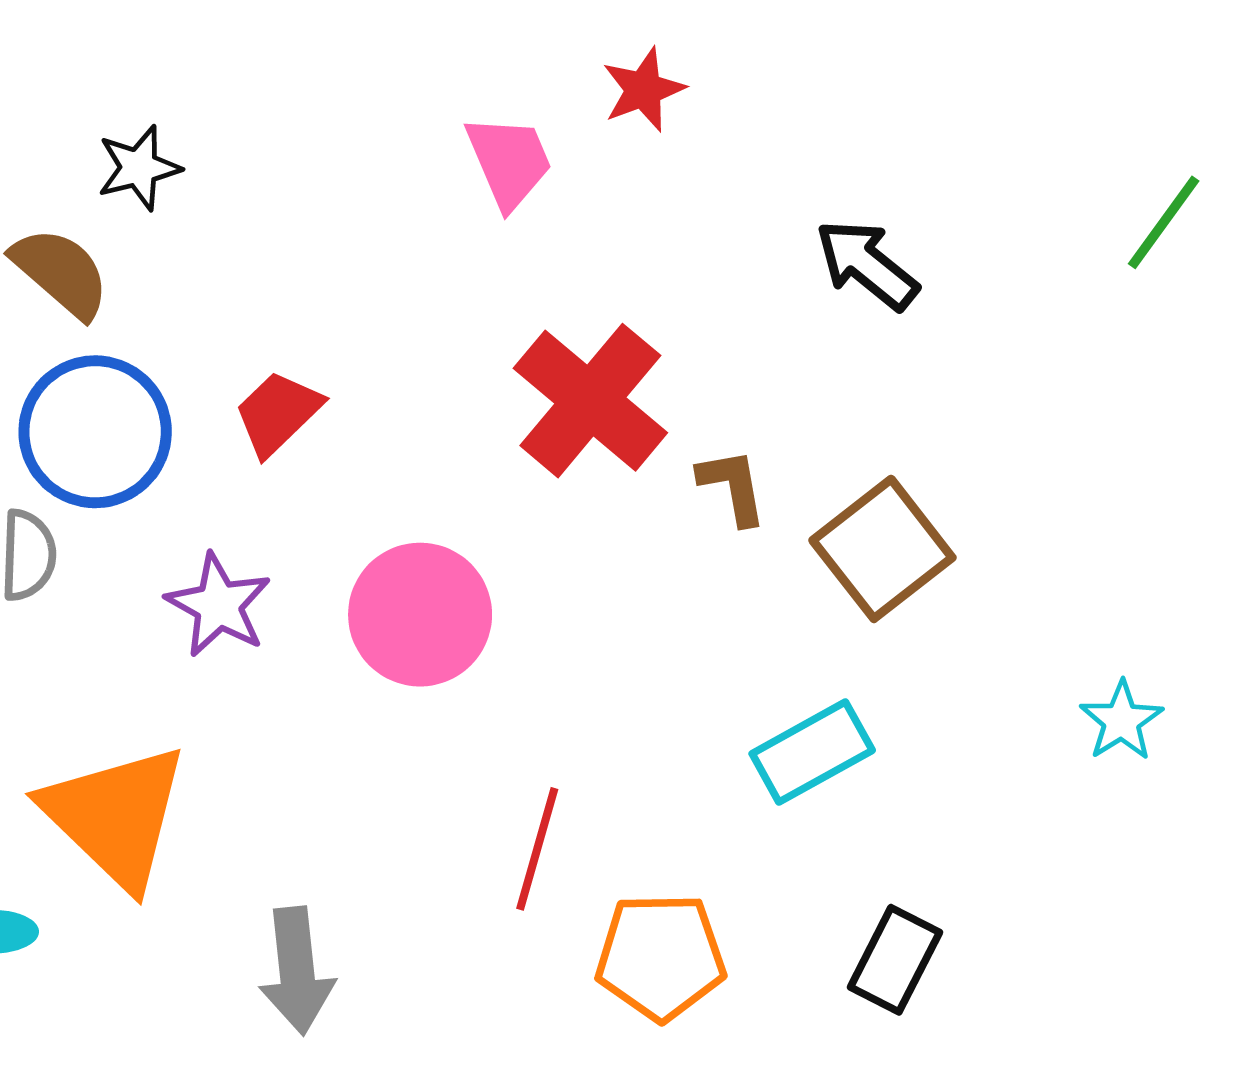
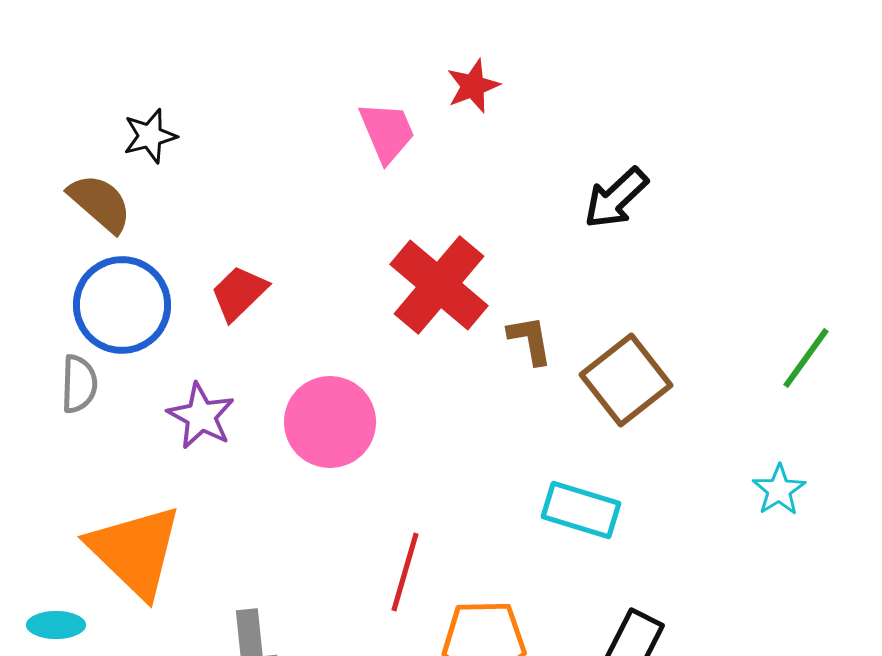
green line: (1164, 222) -> (806, 358), moved
black arrow: (867, 265) -> (616, 198), turned -82
cyan rectangle: (812, 752) -> (581, 510), turned 46

